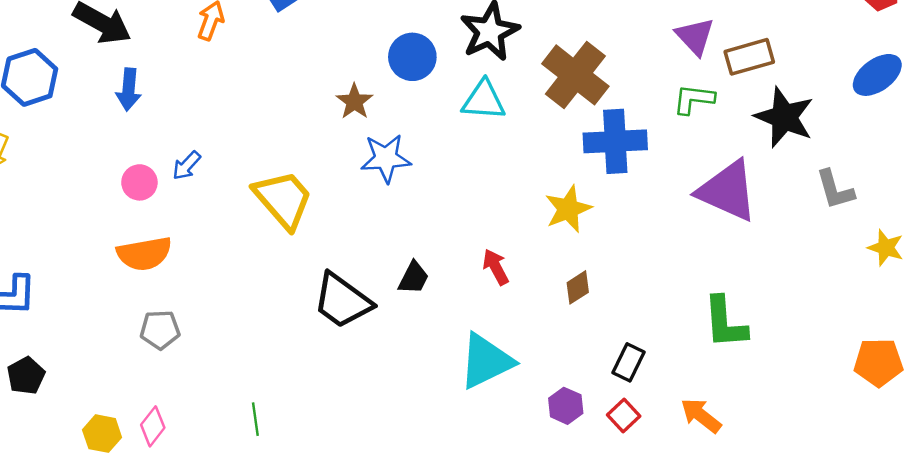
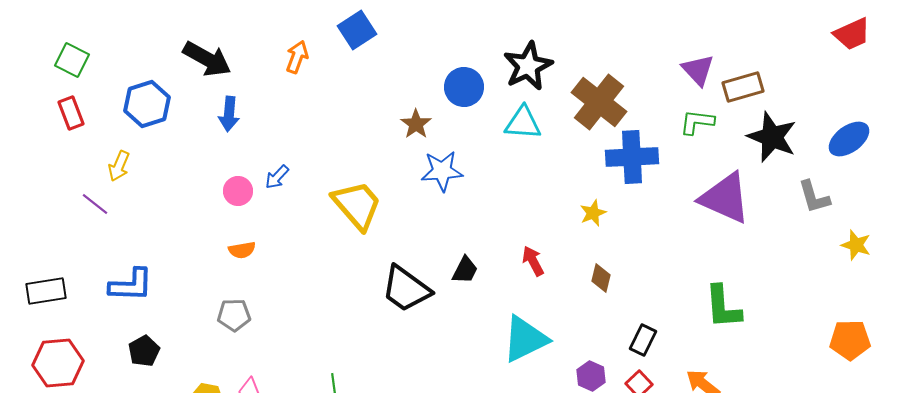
blue ellipse: (877, 75) -> (849, 139), moved
yellow star: (568, 209) -> (593, 213), size x0.7
orange semicircle: (144, 254) -> (242, 250), size x0.6
brown diamond: (578, 287) -> (601, 278), turned -44
gray pentagon: (160, 330) -> (234, 315), moved

